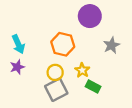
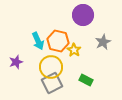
cyan arrow: (18, 44) -> (38, 41), moved
yellow star: (82, 70) -> (74, 50), moved
yellow circle: (55, 72) -> (51, 67), size x1.5

